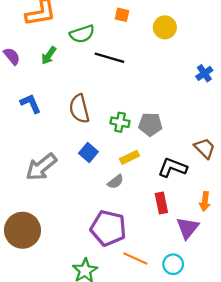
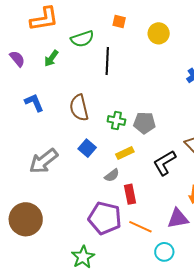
black line: (109, 58) -> (107, 61), turned 76
black L-shape: (172, 168) -> (165, 163), turned -52
red rectangle: (161, 203) -> (130, 194), moved
purple triangle: (188, 228) -> (178, 218), turned 40
orange line: (135, 258) -> (140, 227), moved

